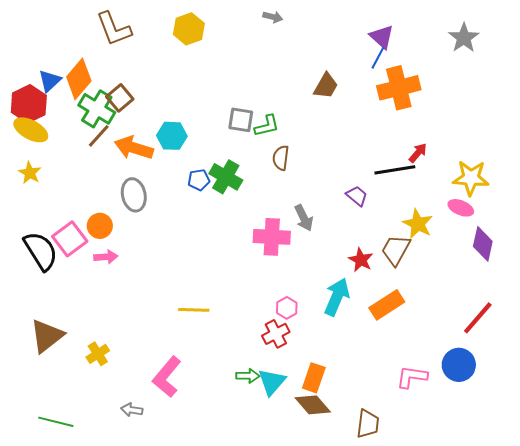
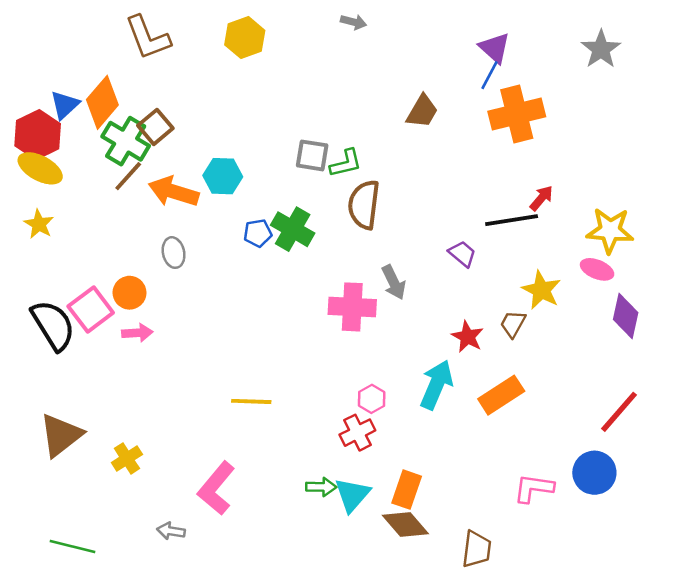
brown semicircle: (281, 158) -> (364, 205), size x1.5
gray ellipse: (134, 195) -> (174, 253), size x0.7
brown trapezoid: (396, 250) -> (513, 324), size x0.7

